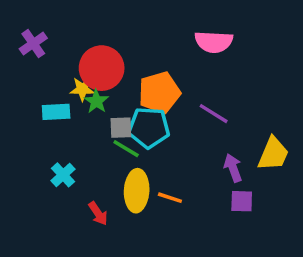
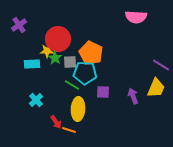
pink semicircle: (214, 42) -> (136, 17), moved
orange pentagon: (159, 93) -> (91, 53), turned -30
purple line: (214, 114) -> (161, 65), moved
gray square: (121, 128) -> (70, 62), moved
orange line: (170, 198) -> (69, 130), moved
purple square: (242, 201) -> (103, 92), moved

